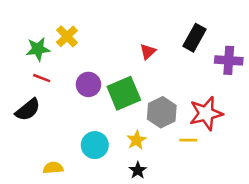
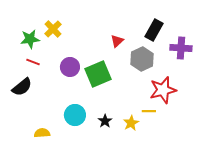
gray hexagon: (162, 112) -> (142, 59), moved
yellow star: (136, 140) -> (131, 123), moved
black star: (138, 170) -> (105, 121), moved

